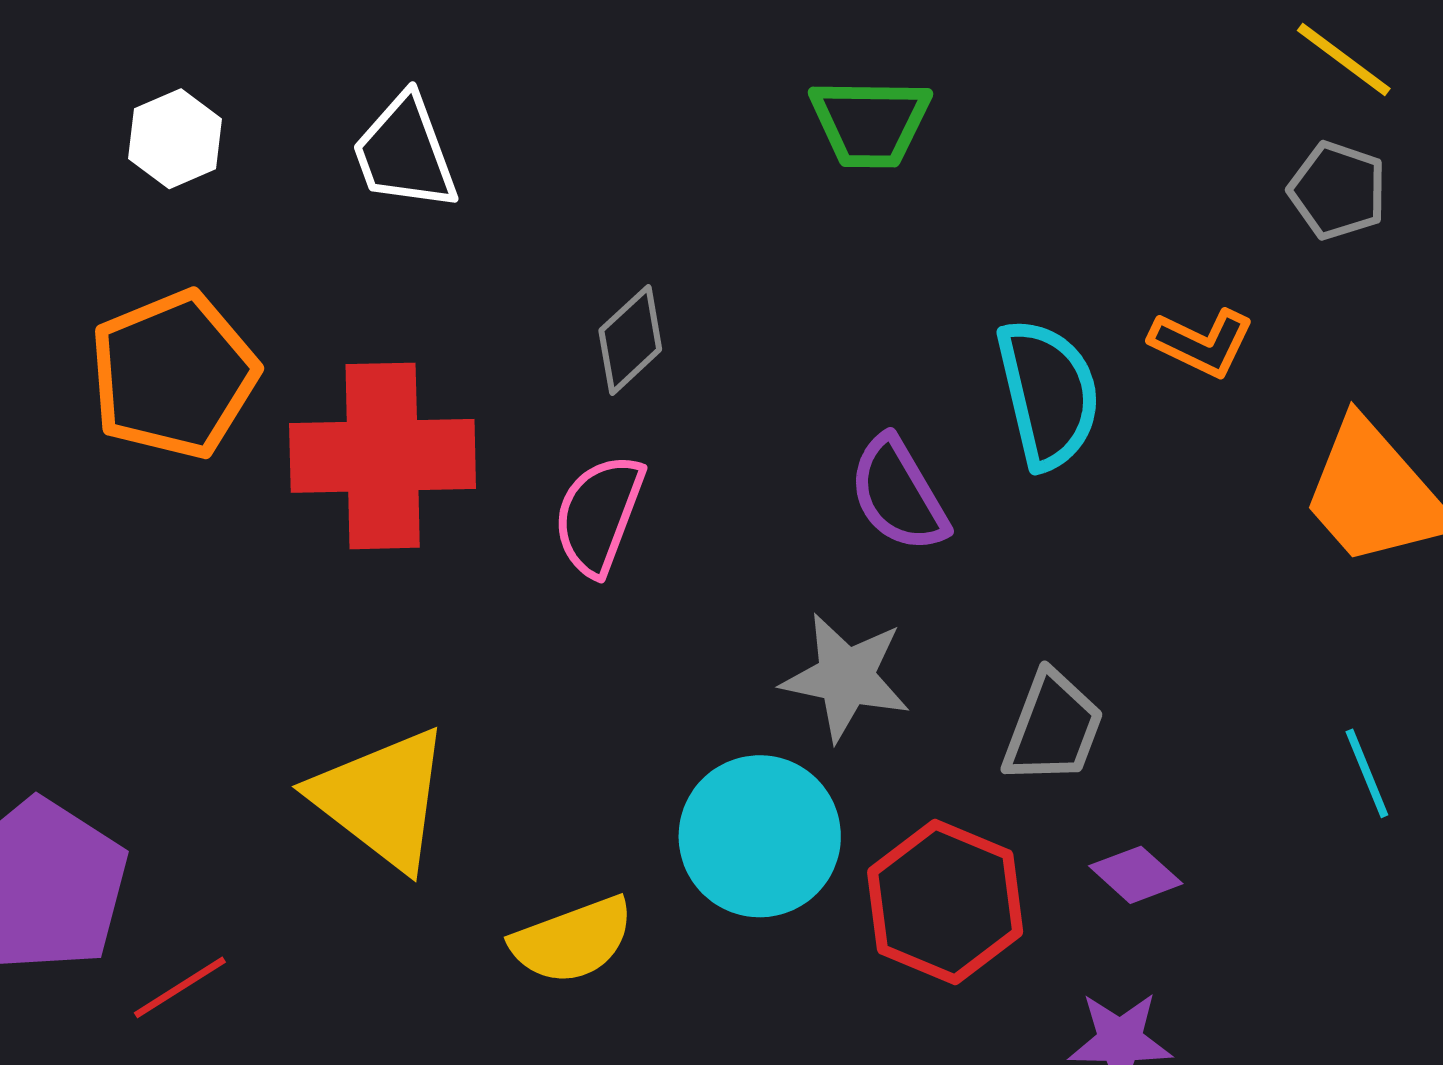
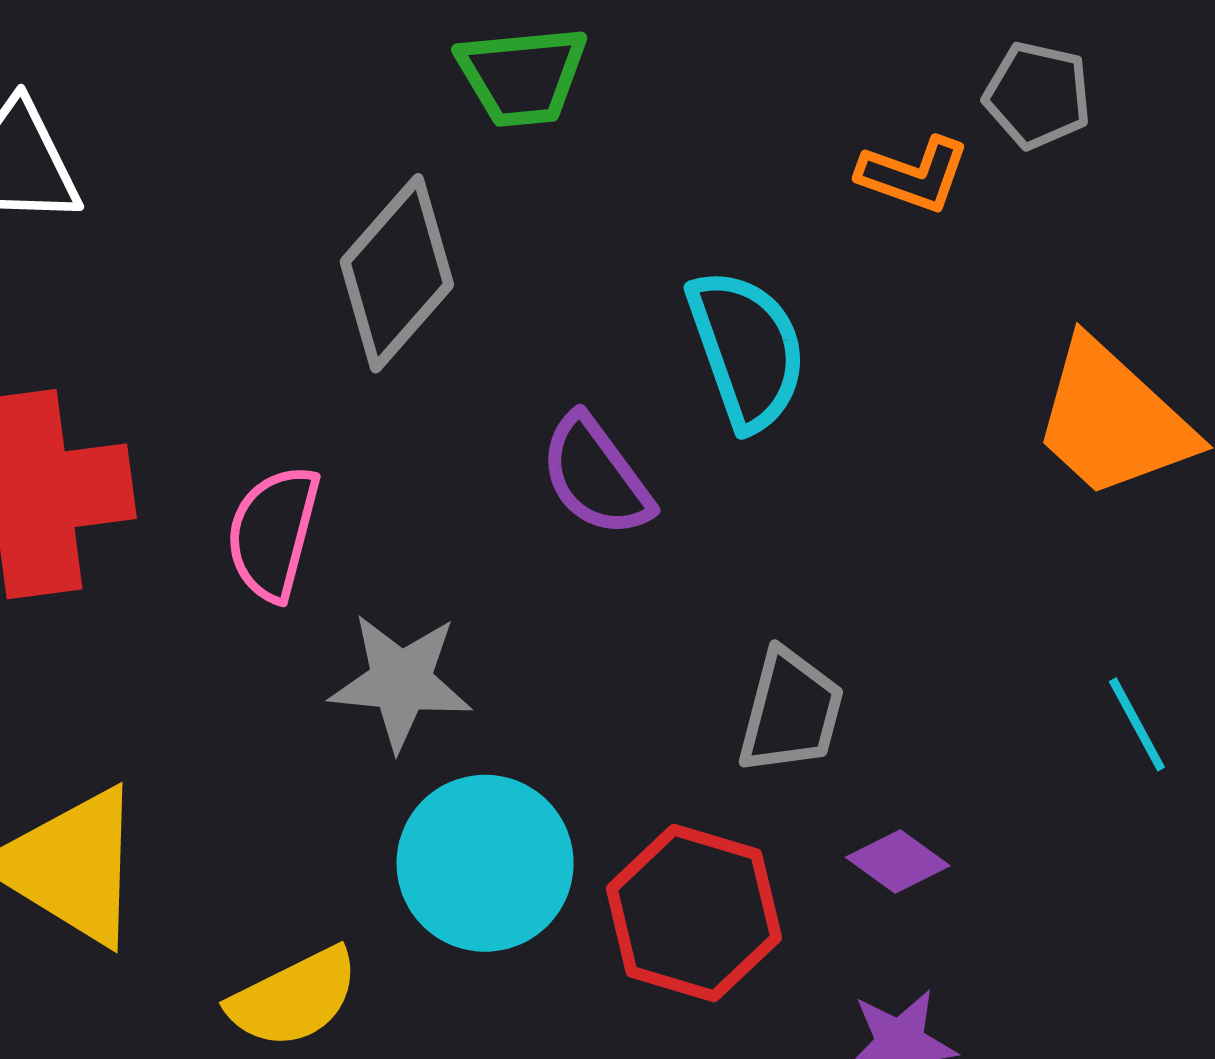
gray diamond: (630, 340) -> (397, 273), moved, size x1.6
orange L-shape: (1202, 343) -> (914, 175), moved
gray star: (846, 677) -> (401, 682), moved

